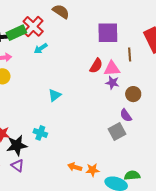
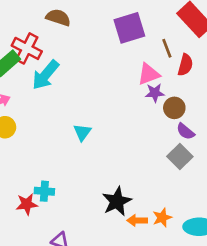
cyan arrow: (41, 48) -> (45, 75), size x1.6
red semicircle: (96, 66) -> (185, 65), moved
brown circle: (133, 94) -> (174, 108), moved
cyan cross: (40, 133) -> (44, 191), moved
black star: (17, 145) -> (117, 201), moved

